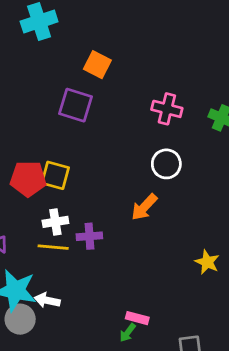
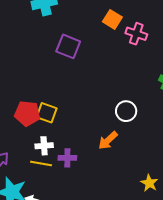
orange square: (97, 65) -> (112, 19), moved
purple square: (75, 105) -> (68, 46), moved
pink cross: (167, 109) -> (136, 34), moved

